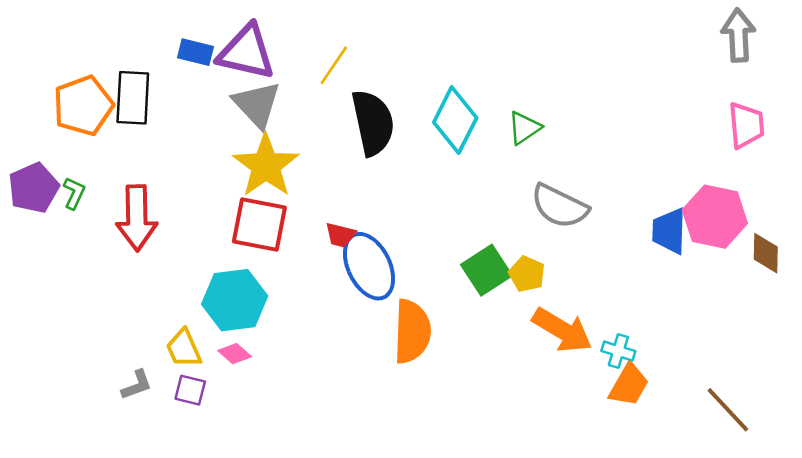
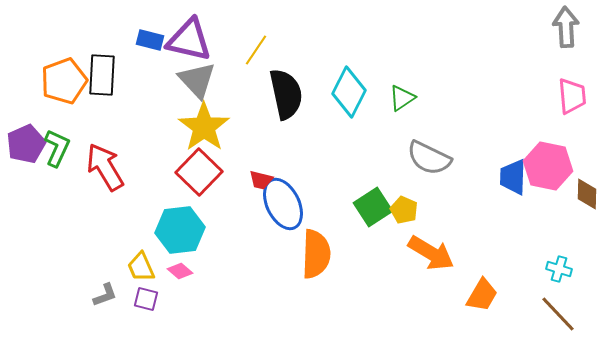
green L-shape: (74, 193) -> (57, 148), size x1.5
red arrow: (137, 218) -> (105, 167), turned 150
red square: (259, 224) -> (199, 172), turned 33
cyan cross: (618, 351) -> (559, 269), moved

